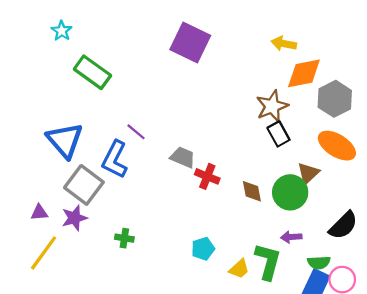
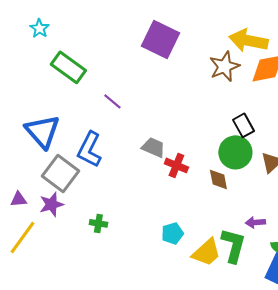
yellow arrow: (284, 44) -> (248, 40), size x1.6
brown star: (272, 106) -> (224, 66), moved
purple line: (136, 132) -> (112, 101), moved
green circle: (290, 192) -> (235, 152), moved
yellow trapezoid: (239, 269) -> (206, 252), size x1.5

